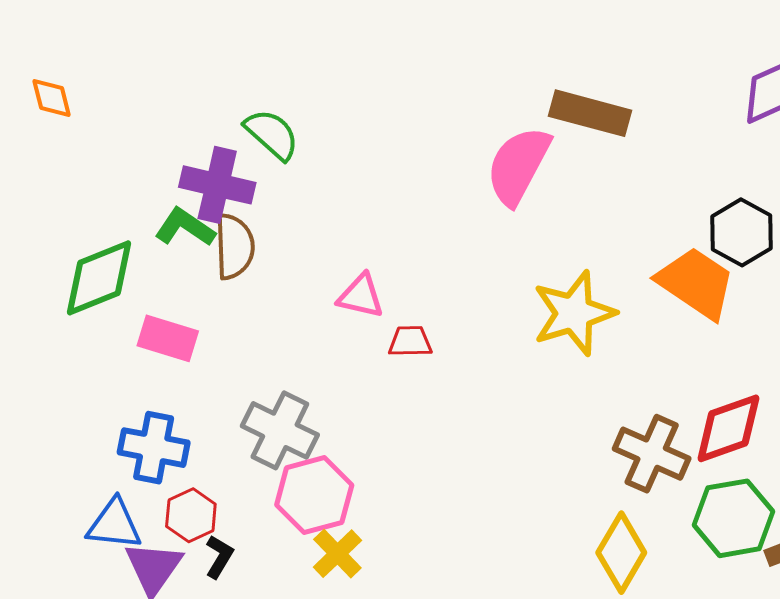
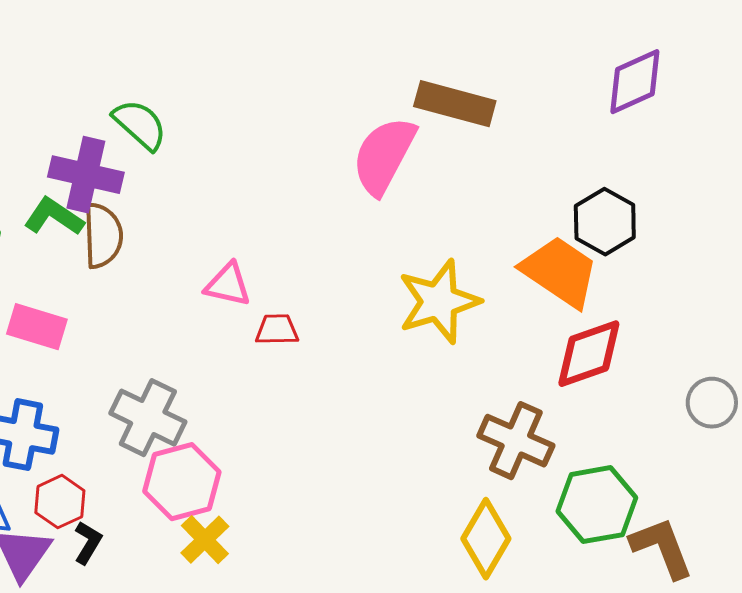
red diamond: (728, 428) -> (589, 354), moved

